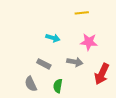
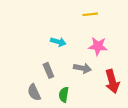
gray rectangle: (44, 64) -> (48, 70), turned 40
red arrow: (102, 74) -> (112, 81), turned -40

